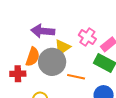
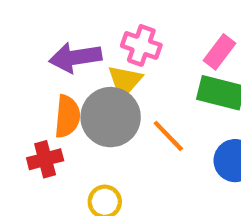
pink cross: (87, 37) -> (141, 45), moved
orange line: (76, 77) -> (168, 136), turned 48

